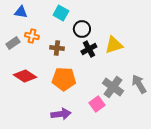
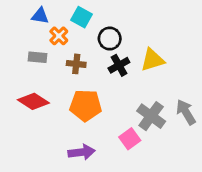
blue triangle: (21, 12) -> (40, 16), moved
orange cross: (32, 36) -> (59, 36), moved, turned 32
gray rectangle: (13, 43) -> (37, 57), moved, turned 40

